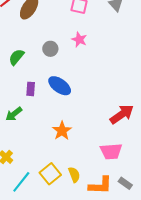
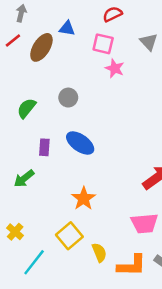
pink star: (79, 40) -> (115, 68), moved
yellow square: (50, 174) -> (69, 236), moved

